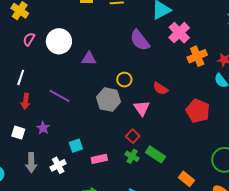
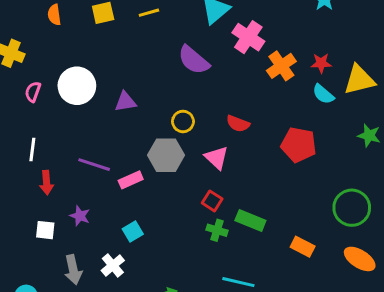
pink rectangle: (99, 159) -> (131, 180), moved

